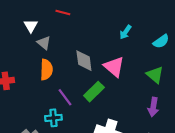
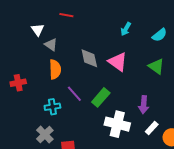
green rectangle: (94, 92) -> (101, 97), moved
purple arrow: (153, 107) -> (144, 105), moved
cyan cross: (53, 118) -> (52, 107), moved

